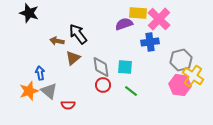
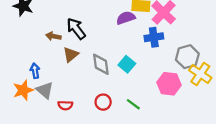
cyan square: (125, 67) -> (127, 64), turned 35
red circle: (103, 85) -> (103, 102), moved
pink hexagon: (180, 85) -> (169, 84), moved
green line: (131, 91) -> (133, 104), moved

